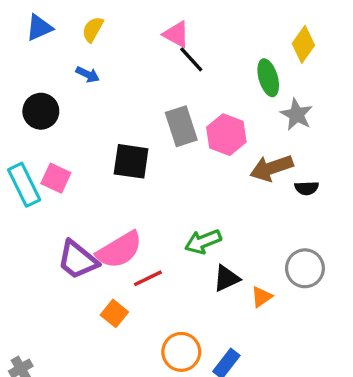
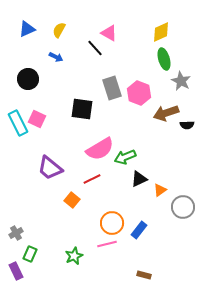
yellow diamond: (303, 44) -> (161, 32), moved, turned 30
black line: (191, 59) -> (95, 48), moved
pink semicircle: (119, 250) -> (100, 149), moved
gray circle: (305, 268) -> (183, 207), moved

